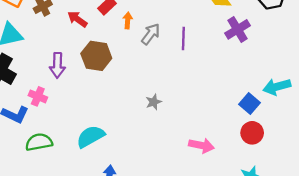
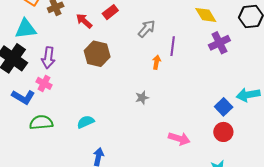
orange arrow: (128, 21) -> (157, 62), moved
gray arrow: (151, 34) -> (147, 29), moved
purple arrow: (57, 65) -> (48, 58), moved
cyan semicircle: (91, 136) -> (86, 122), size x0.7

